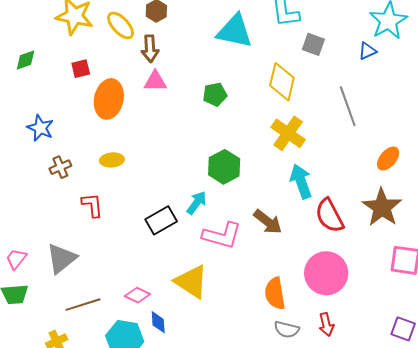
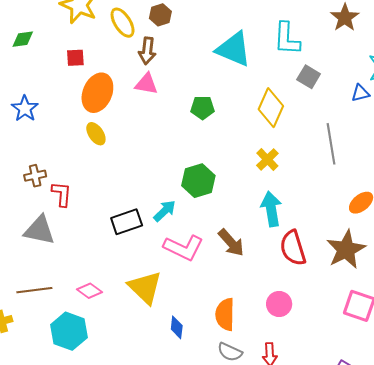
yellow cross: (288, 133) -> (267, 159), size x0.7
yellow ellipse: (112, 160) -> (96, 134), moved, turned 50
brown cross: (60, 167) -> (35, 176), moved
gray triangle: (61, 258) -> (40, 230), moved, turned 40
pink circle: (326, 273) -> (279, 304), size x0.6
blue diamond: (158, 322) -> (177, 327), moved

